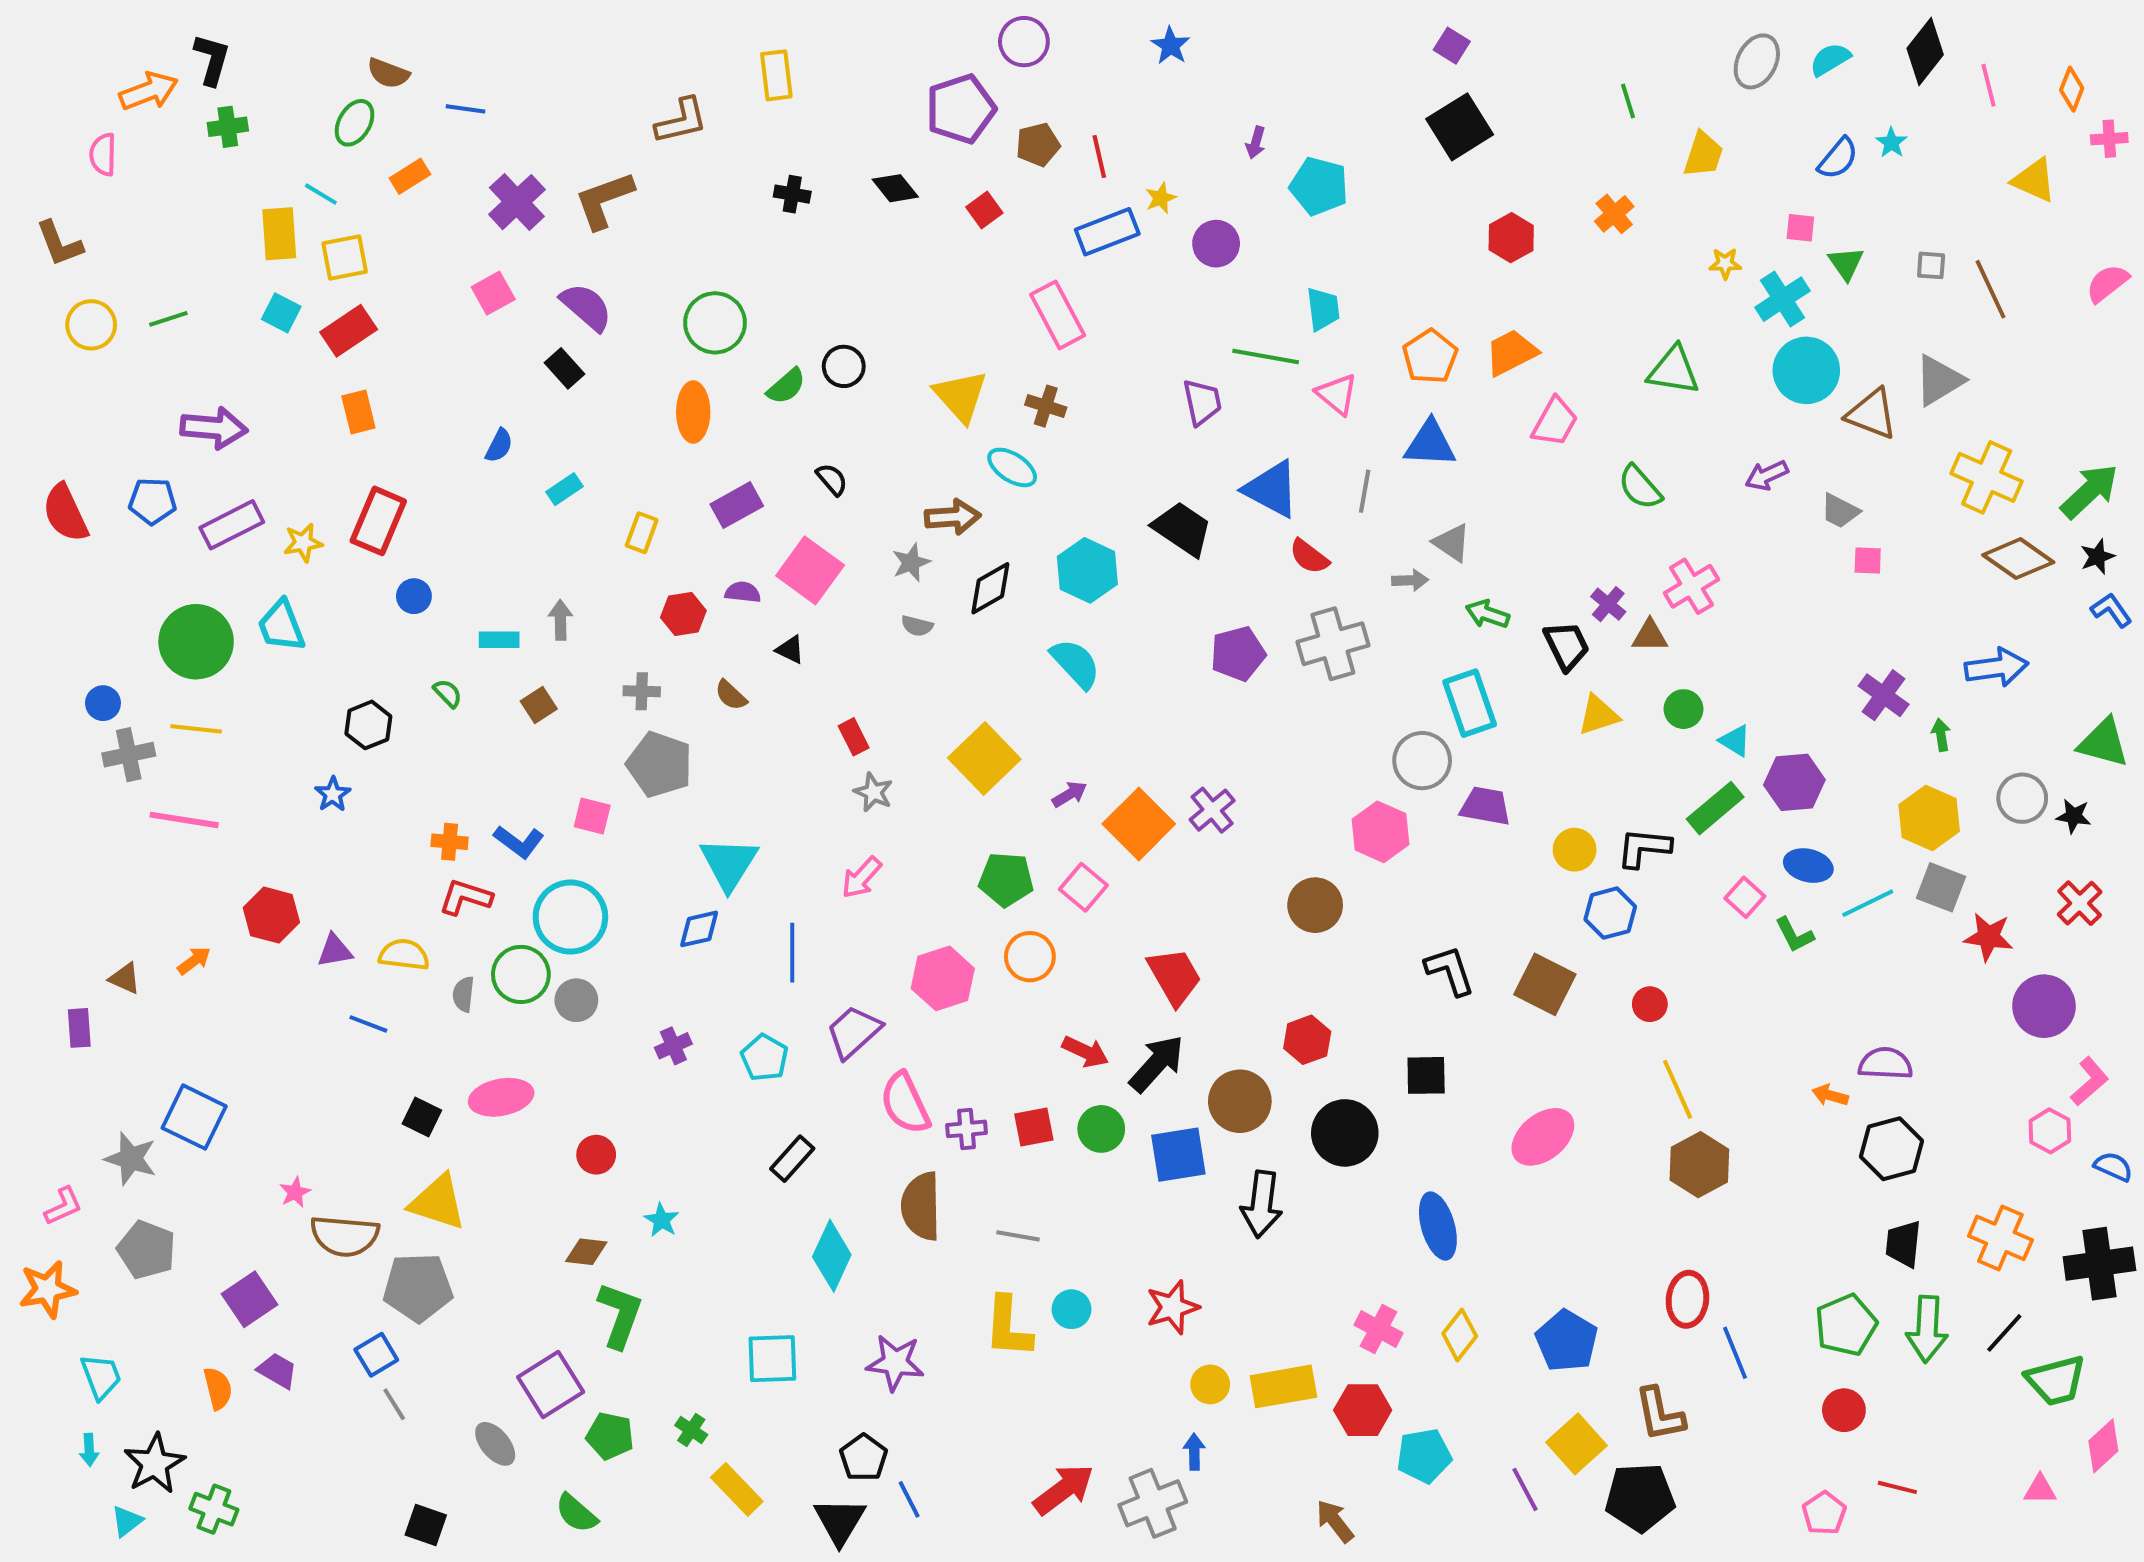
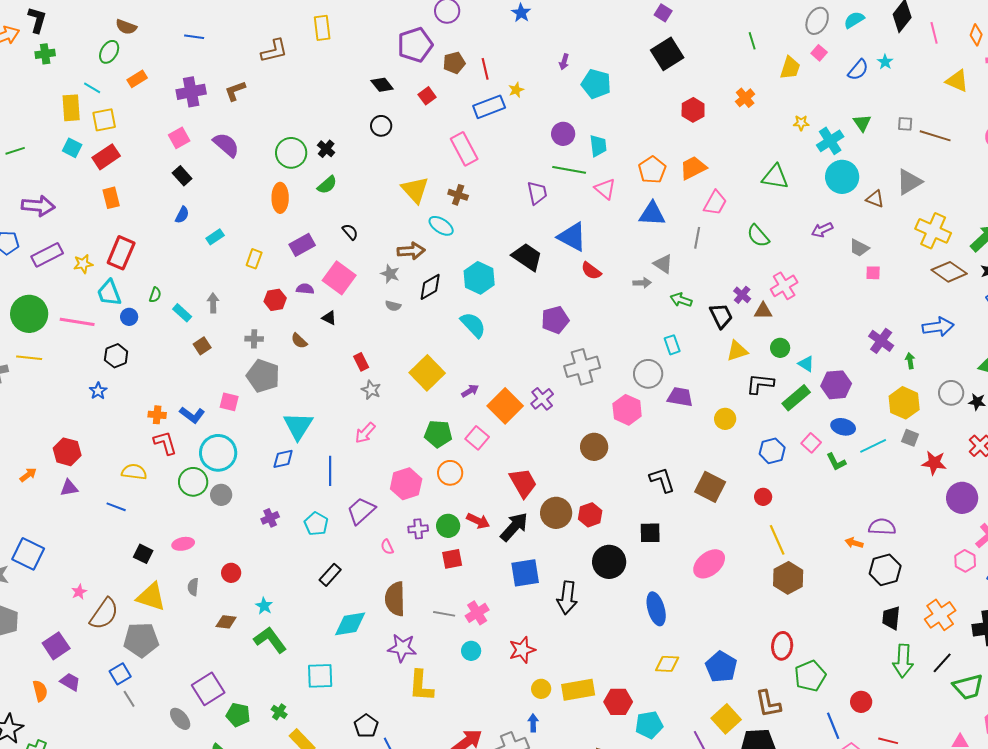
blue line: (465, 109) -> (194, 37), moved
black cross: (792, 194) -> (326, 149), moved, turned 30
brown L-shape: (604, 200) -> (235, 91), size x0.7
purple cross: (517, 202) -> (191, 92), turned 32
pink square: (1800, 228) -> (819, 53), moved, turned 35
purple circle: (1216, 244) -> (563, 134), moved
brown line: (1991, 289) -> (935, 136), turned -48
black circle: (844, 366) -> (381, 126), moved
black rectangle: (564, 368) -> (182, 176), moved
brown triangle: (1872, 414) -> (875, 199), size x0.7
gray line: (1365, 491) -> (697, 238), moved
gray star: (911, 563) -> (390, 274), turned -30
blue circle: (414, 596) -> (129, 317), moved
cyan trapezoid: (281, 626) -> (109, 293), moved
cyan rectangle: (499, 640) -> (182, 313), turned 42
gray cross: (1333, 644) -> (582, 367), moved
green semicircle: (448, 693) -> (155, 295), moved, turned 63
cyan rectangle: (1470, 703) -> (672, 345), size x0.6
pink line: (184, 820) -> (77, 322), moved
black L-shape: (1644, 848) -> (760, 384), moved
gray square: (1941, 887) -> (910, 438), size x0.7
red L-shape: (465, 897) -> (165, 443), turned 56
blue hexagon: (1610, 913) -> (772, 451), moved
purple triangle: (335, 951) -> (69, 488), moved
gray semicircle: (463, 994) -> (193, 587), moved
pink ellipse: (501, 1097) -> (183, 544), size x0.7
brown circle: (1240, 1101) -> (556, 513), moved
pink semicircle: (905, 1103) -> (387, 547), size x0.5
purple cross: (967, 1129) -> (418, 529), moved
green circle: (1101, 1129) -> (448, 526), moved
brown semicircle: (345, 1236) -> (104, 614), turned -60
orange cross: (2000, 1238) -> (940, 615), turned 32
cyan diamond: (832, 1256) -> (350, 624), turned 56
green L-shape: (620, 1315) -> (270, 640), moved, turned -56
green pentagon: (1846, 1325) -> (810, 676), moved
yellow L-shape: (1008, 1327) -> (421, 686), moved
pink cross: (1378, 1329) -> (477, 613), moved, turned 30
yellow diamond: (1460, 1335) -> (667, 664), turned 55
blue line: (1735, 1353) -> (833, 726), moved
purple star: (895, 1363) -> (402, 648), moved

